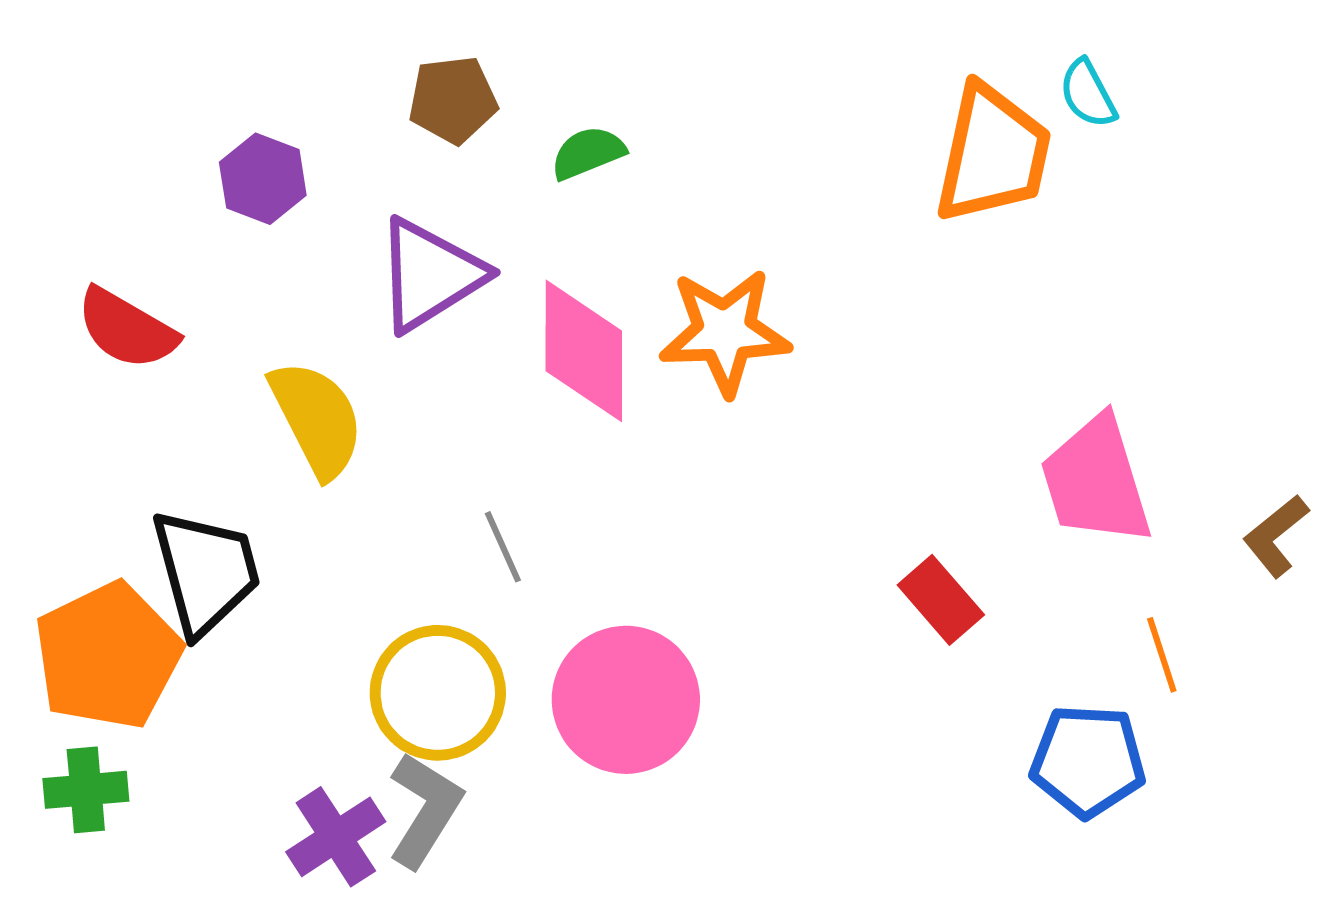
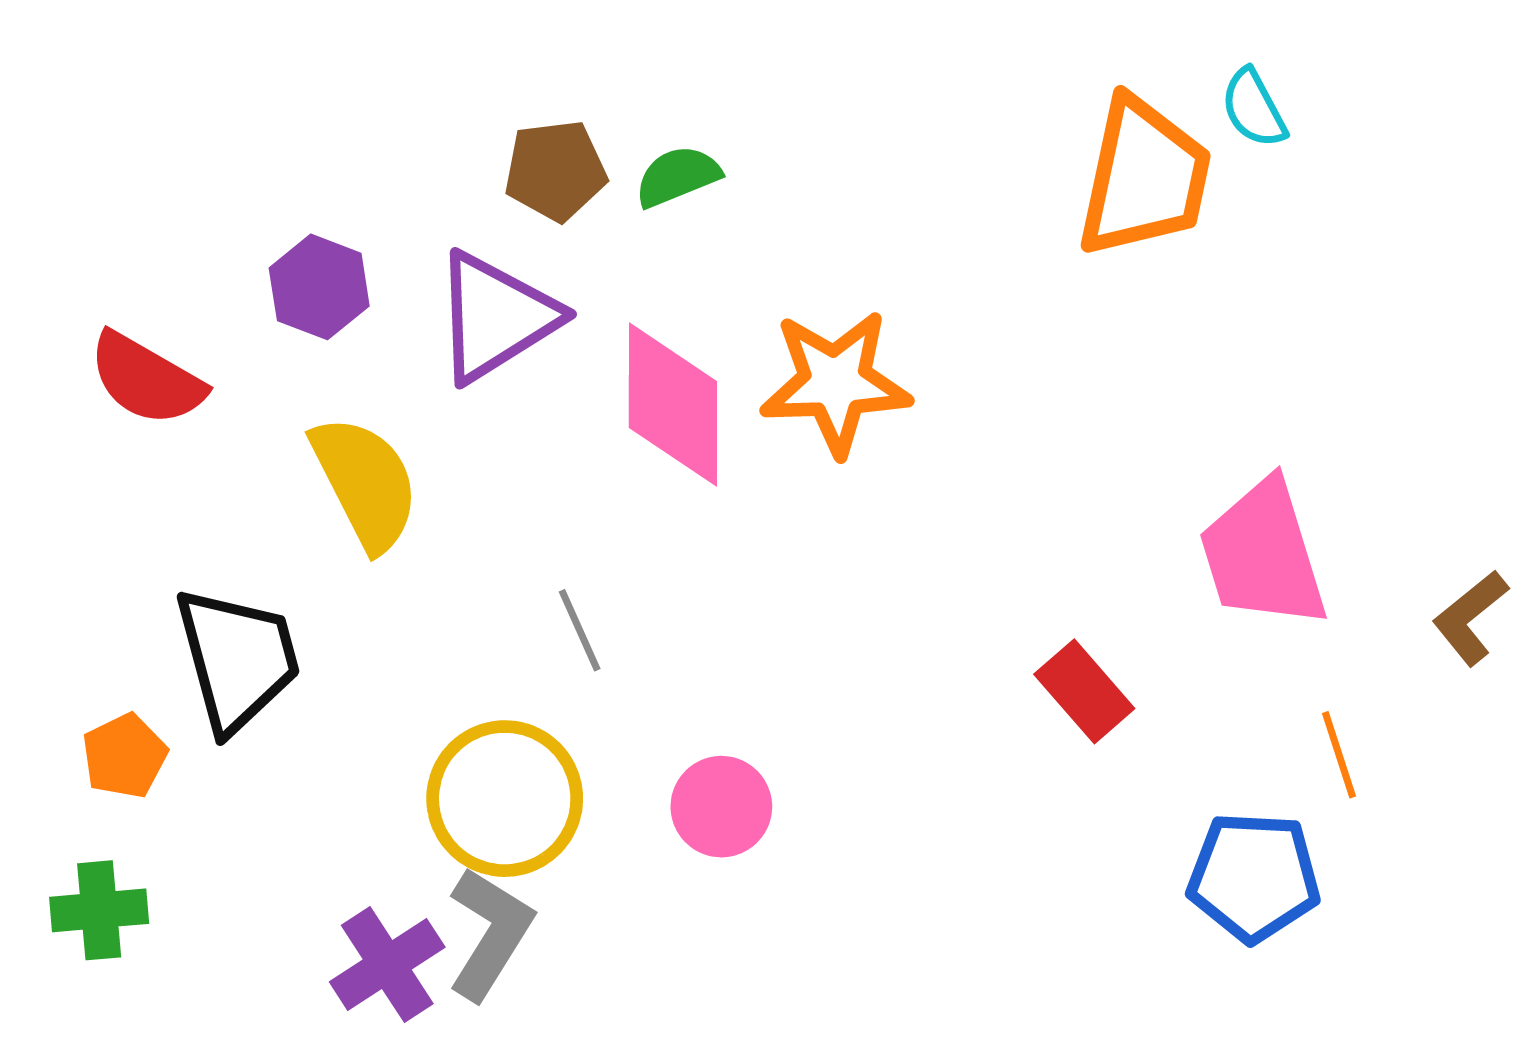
brown pentagon: (453, 100) -> (555, 171), moved
purple hexagon: (263, 179) -> (319, 287), moved
orange pentagon: (108, 656) -> (124, 756), size x0.5
pink circle: (626, 700) -> (721, 807), size x0.6

